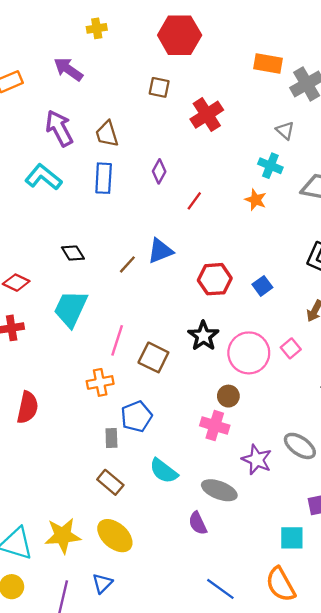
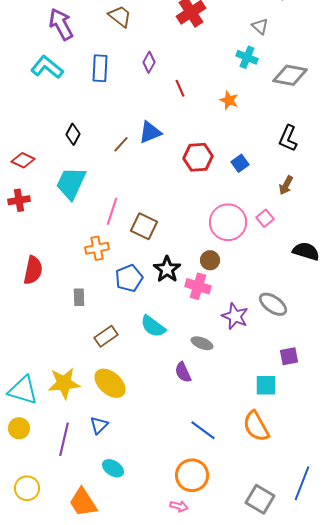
brown trapezoid: (107, 134) -> (120, 16), moved, turned 145
orange star: (256, 200) -> (229, 100), moved
red line: (194, 201) -> (180, 88), turned -60
black diamond: (73, 253) -> (73, 134), turned 60
black star: (203, 336) -> (167, 269), moved
gray rectangle: (111, 438) -> (79, 297), moved
brown rectangle: (110, 482) -> (106, 336), turned -75
gray ellipse: (219, 490) -> (202, 343), size x0.7

